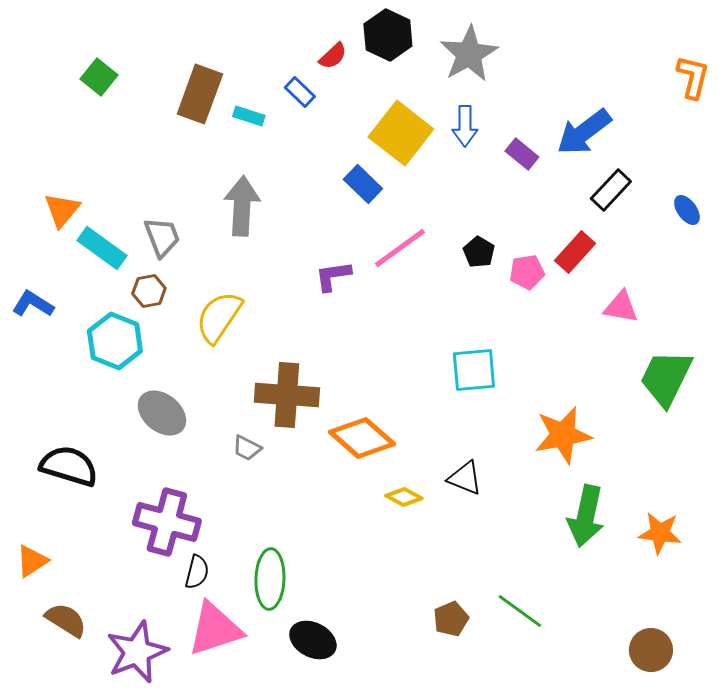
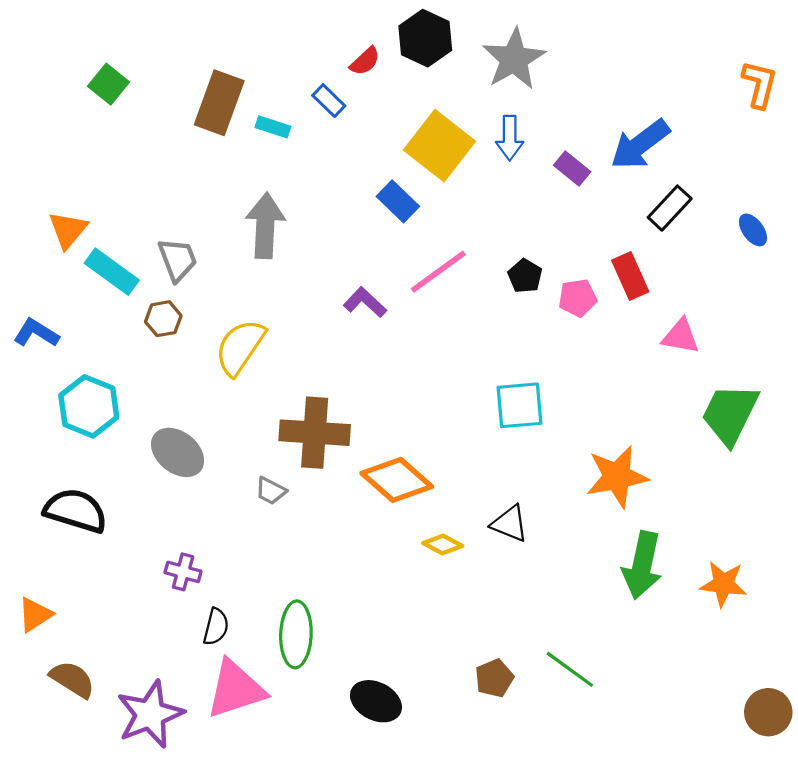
red rectangle: (575, 252) -> (630, 276), turned -66
purple L-shape: (333, 276) -> (365, 302), turned 51
cyan hexagon: (115, 341) -> (89, 406), moved
purple cross: (167, 522) -> (183, 572), size x0.5
black ellipse: (313, 640) -> (376, 701), moved
brown circle: (651, 650) -> (768, 712), moved

